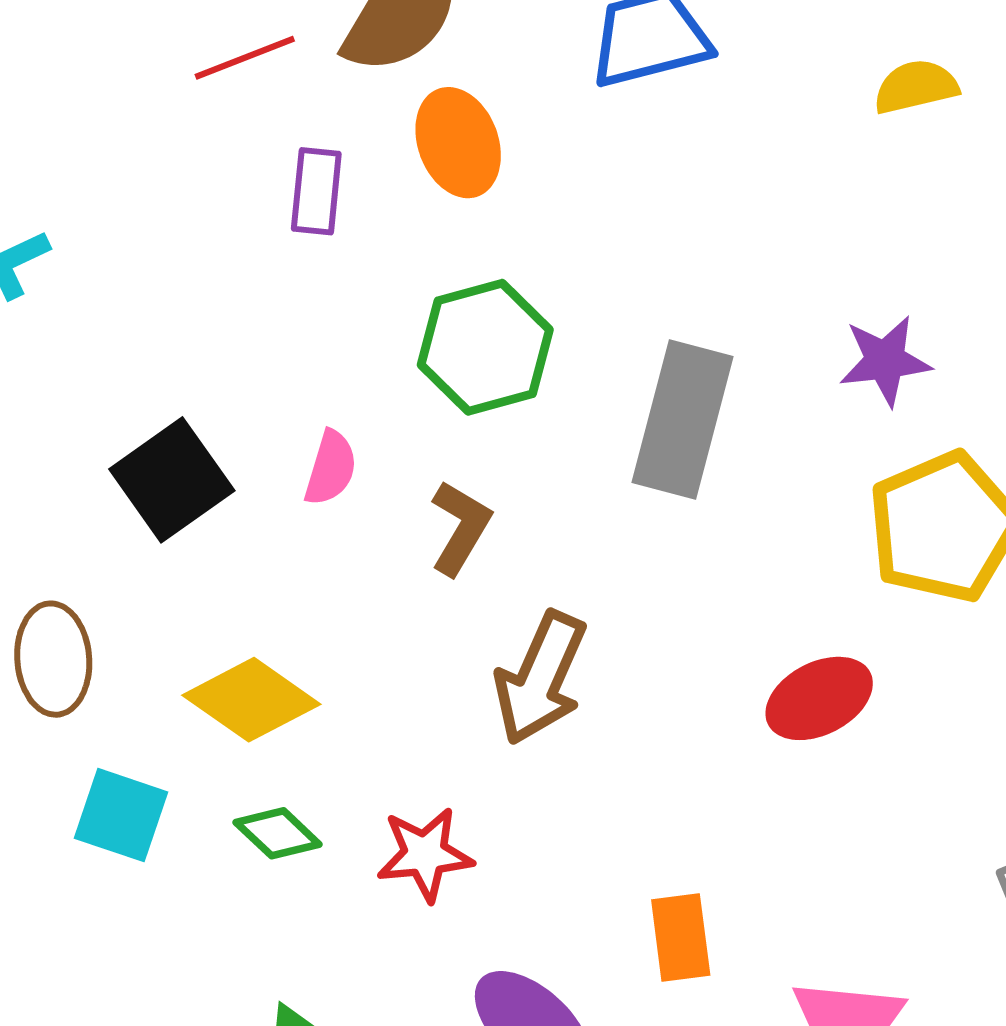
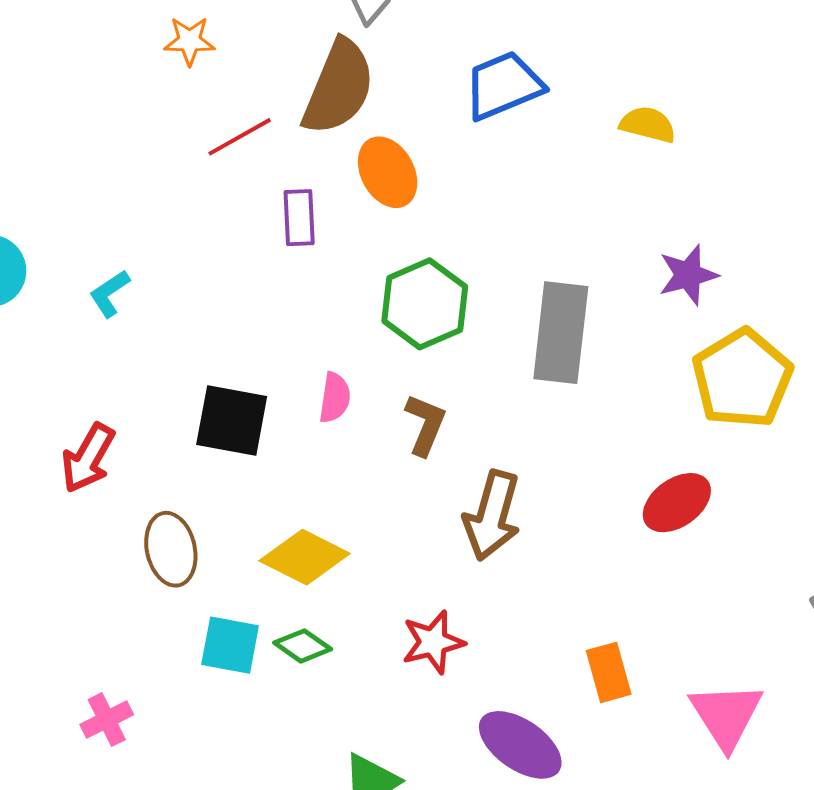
yellow semicircle: (916, 87) -> (648, 124), moved, turned 36
black square: (172, 480) -> (232, 420), turned -36
green diamond: (278, 833) -> (303, 646), moved

